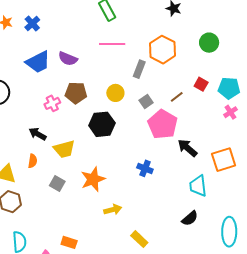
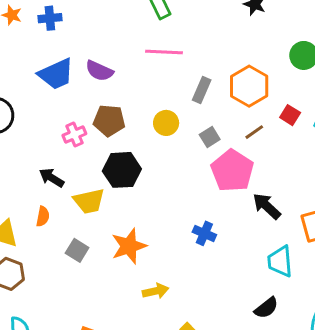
blue cross: (32, 23) -> (50, 18), turned 35
orange hexagon: (163, 50) -> (249, 86), moved
black hexagon: (102, 124) -> (122, 170), moved

